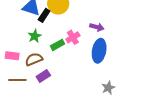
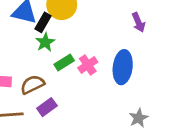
purple arrow: (97, 27) -> (139, 22), moved, turned 56
green star: (35, 36) -> (45, 42), moved
pink cross: (73, 37) -> (88, 65), moved

